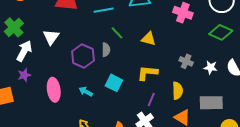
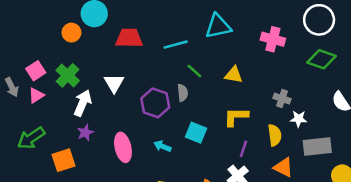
white star: (211, 67) -> (299, 119), moved

